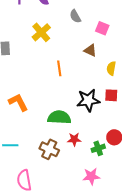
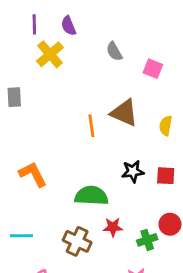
yellow cross: (41, 32) -> (50, 54), moved
brown triangle: (90, 50) -> (124, 113), moved, size x1.5
red square: (111, 95) -> (166, 176), moved
black star: (88, 100) -> (133, 171), size x0.7

